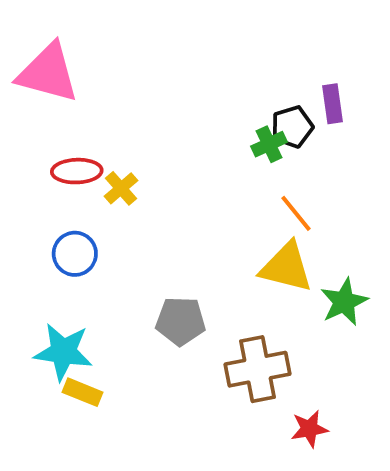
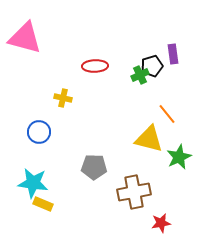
red ellipse: (77, 171) -> (95, 66), moved
yellow cross: (121, 188) -> (63, 98), turned -36
orange line: (296, 213) -> (167, 114), moved

